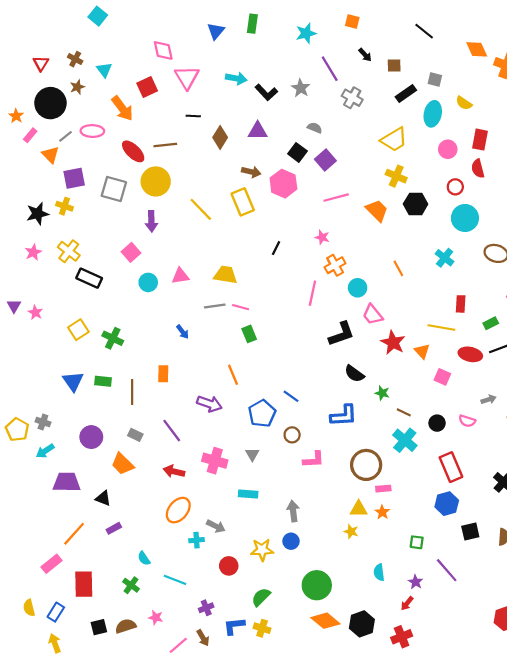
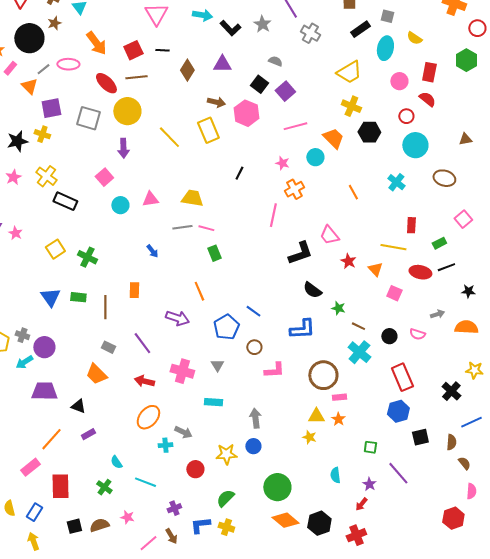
red square: (147, 87) -> (133, 50), moved
red semicircle: (478, 169) -> (427, 99), turned 144
cyan circle: (358, 288) -> (315, 157), moved
red star: (393, 343) -> (348, 261), size x0.7
purple circle: (91, 437) -> (44, 347), moved

